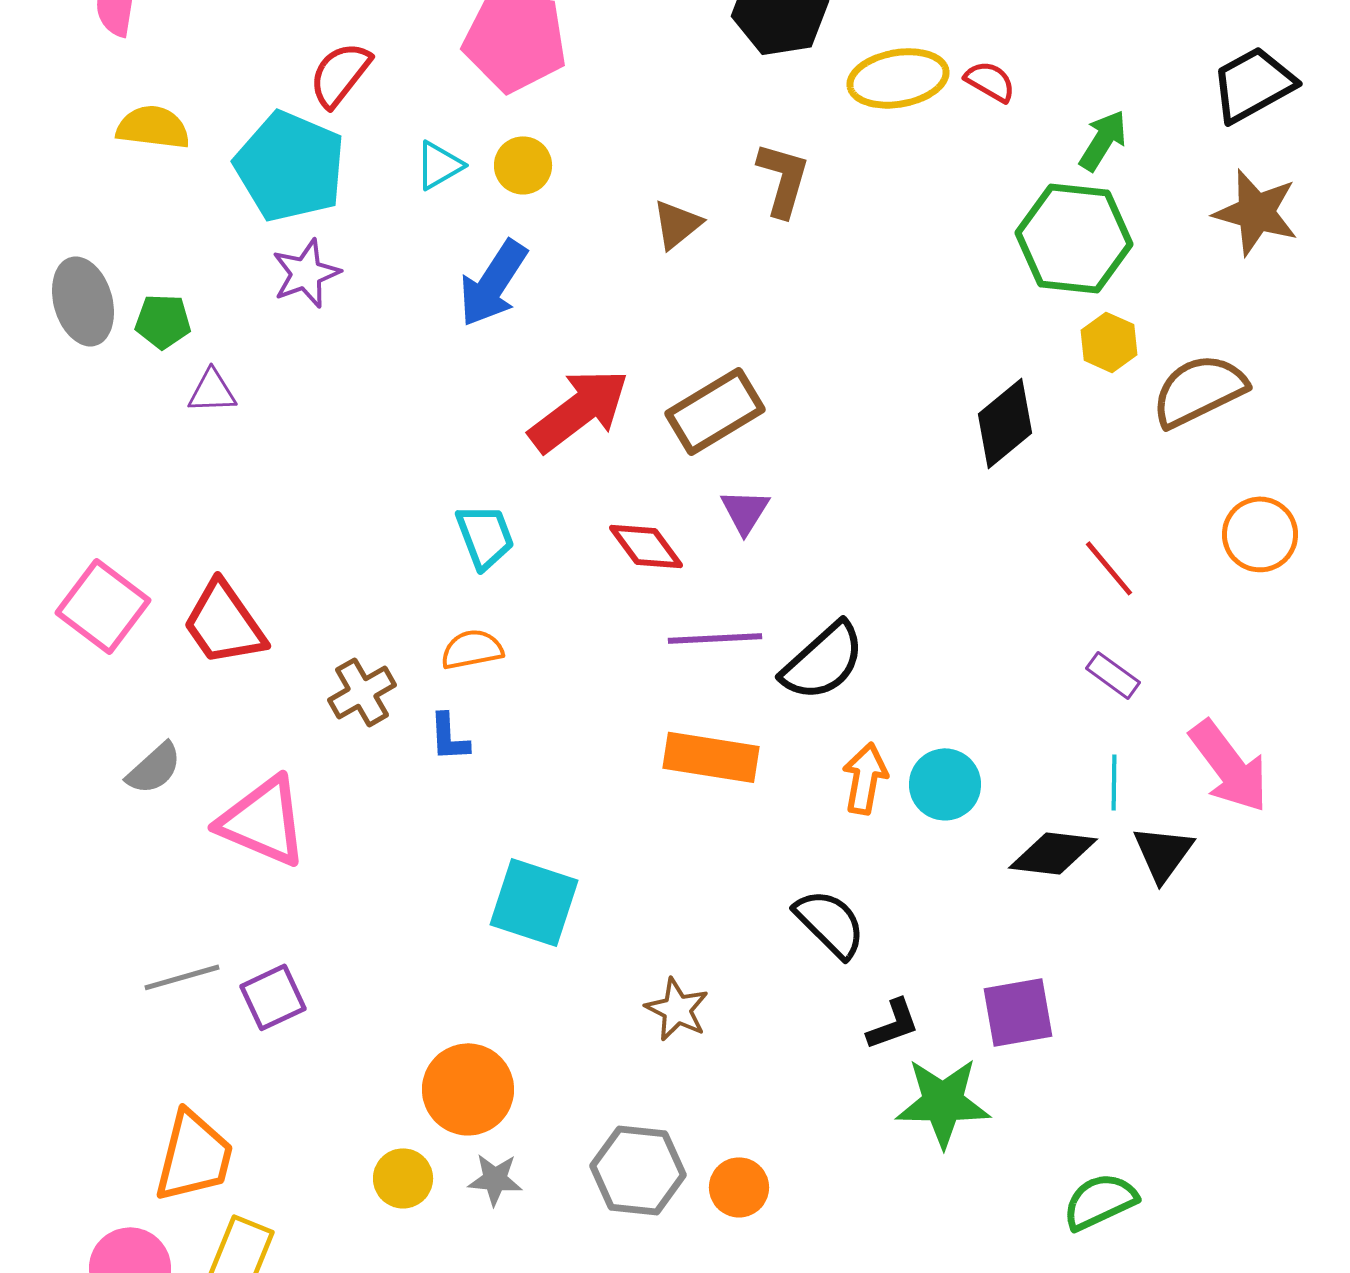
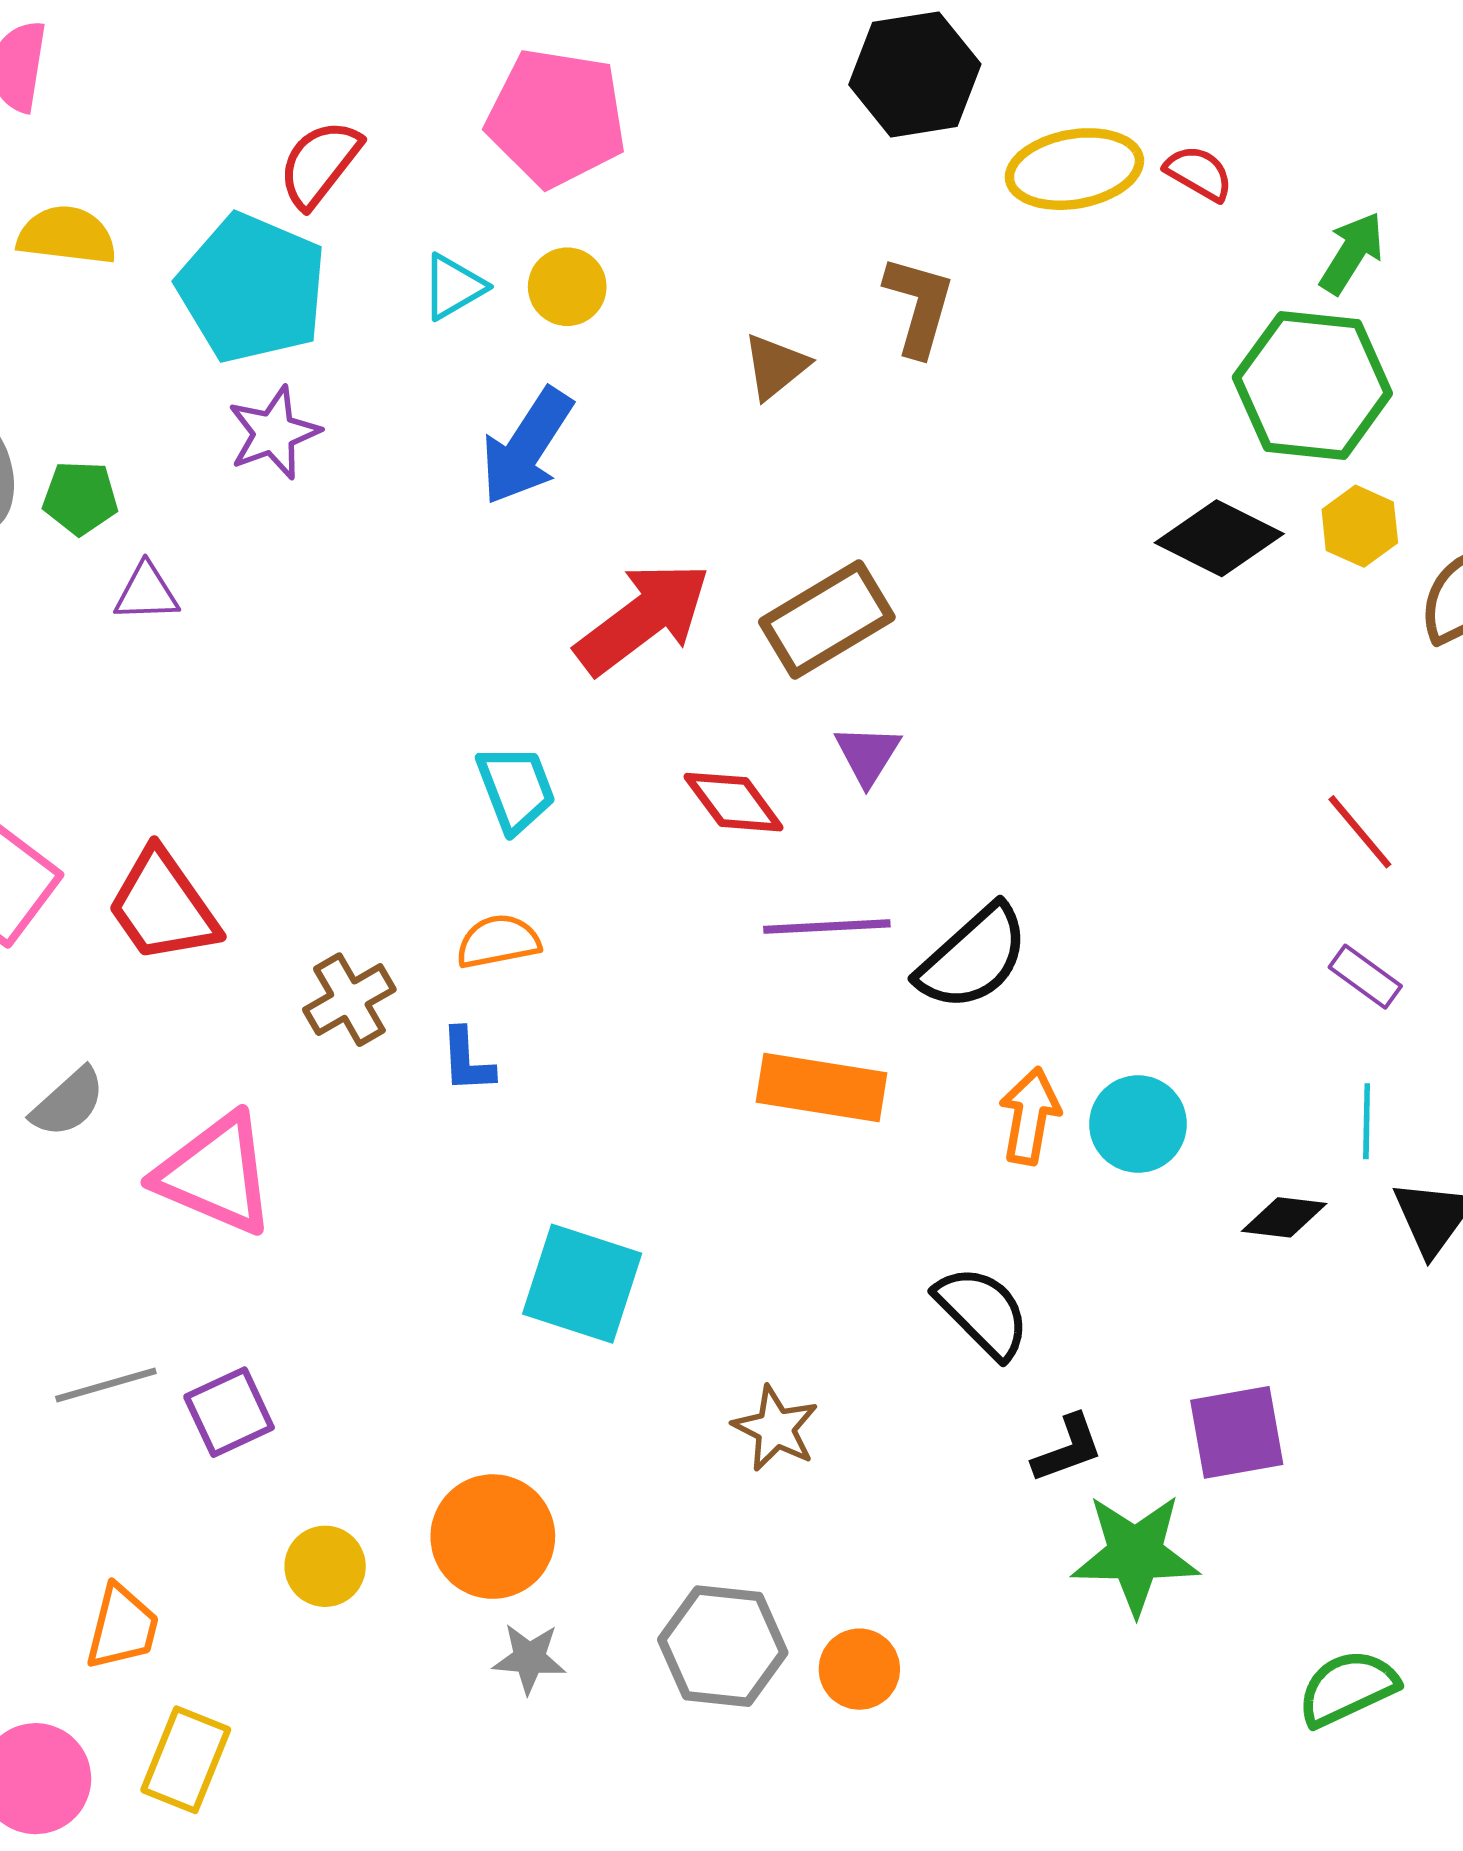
black diamond: (1005, 423) -> (1219, 538), moved, turned 66
black diamond: (1053, 853) -> (1284, 1217), size x0.7
orange trapezoid: (194, 1156) -> (122, 1627), size x0.7
yellow circle: (403, 1178) -> (325, 1566), moved

